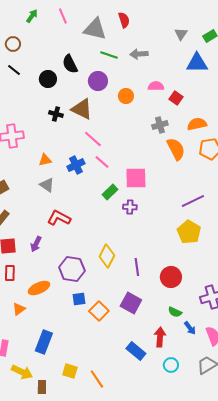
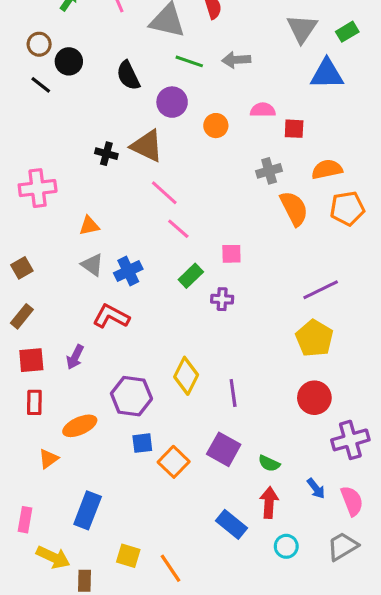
gray triangle: (181, 34) -> (302, 29), size x1.5
black circle: (48, 79) -> (69, 61), moved
red square: (176, 98) -> (294, 129), turned -32
blue cross: (76, 165) -> (128, 271), moved
pink square: (136, 178) -> (231, 254), size x0.6
red circle: (171, 277) -> (314, 398), moved
green semicircle: (175, 312) -> (269, 463), moved

